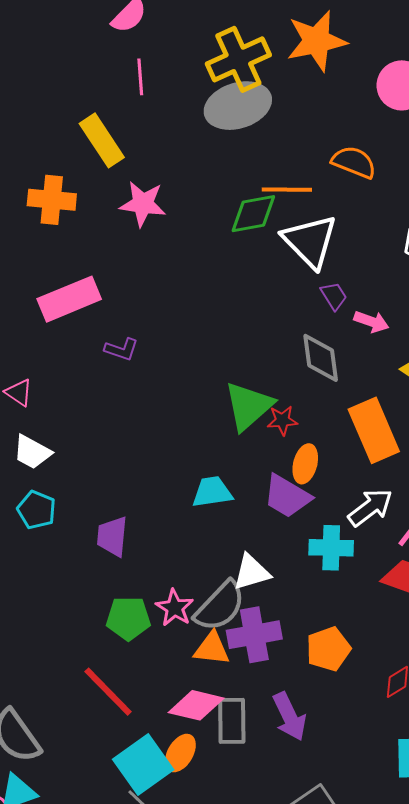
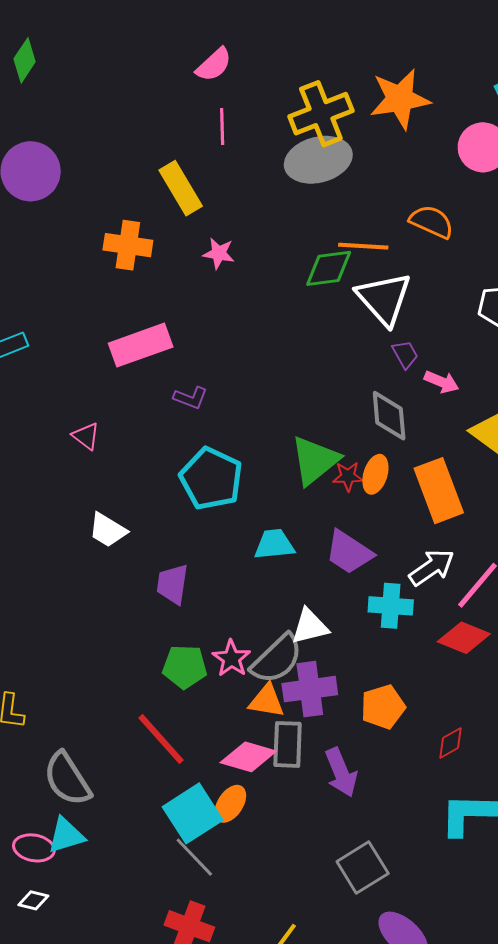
pink star: (143, 204) -> (219, 253), size x0.7
white trapezoid: (32, 452) -> (108, 530), moved
orange ellipse: (305, 464) -> (375, 474), moved
cyan pentagon: (36, 510) -> (211, 479), moved, size x1.6
gray rectangle: (232, 721) -> (288, 744), moved

